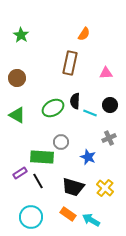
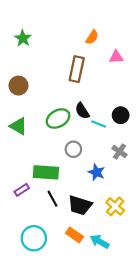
pink triangle: (106, 73) -> (116, 57), moved
black semicircle: (75, 101) -> (82, 111), turned -35
gray cross: (109, 138) -> (120, 151), turned -32
gray circle: (61, 142) -> (73, 149), moved
black line: (38, 181) -> (53, 199), moved

